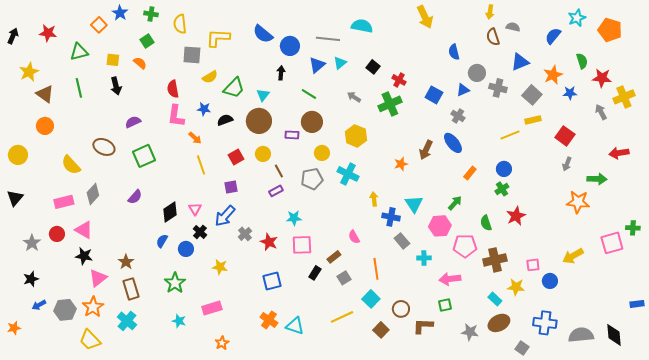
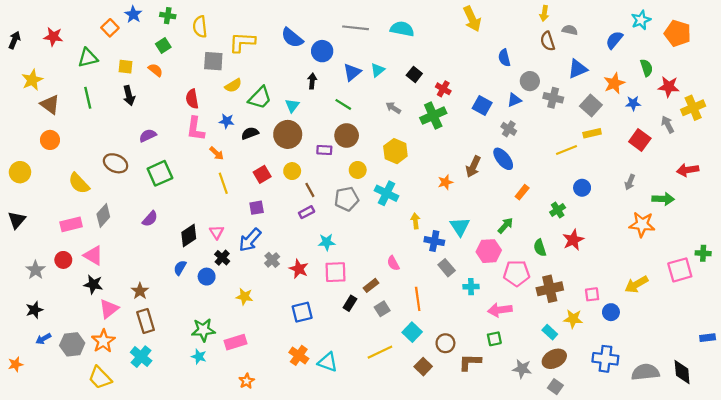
gray line: (328, 39) -> (355, 28), moved
red square: (565, 136) -> (640, 140), moved
blue circle: (504, 169) -> (582, 188), moved
green star: (175, 283) -> (203, 330), moved, turned 30
gray square: (522, 348) -> (555, 387), moved

